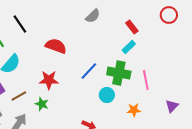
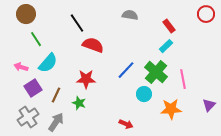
gray semicircle: (93, 16) -> (130, 15), turned -126
black line: (20, 24) -> (77, 23), moved
green cross: (119, 73) -> (156, 72), turned 30
brown line: (19, 96) -> (56, 95), turned -35
orange star: (134, 110) -> (171, 109), size x1.5

